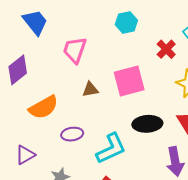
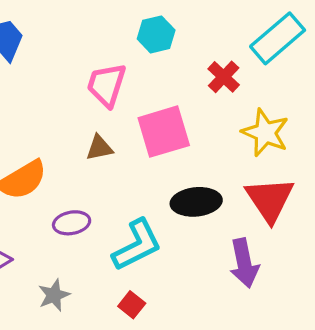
pink trapezoid: (75, 50) -> (106, 85), moved

